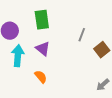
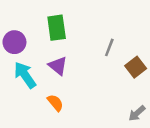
cyan arrow: (18, 56) -> (25, 75), turned -40

